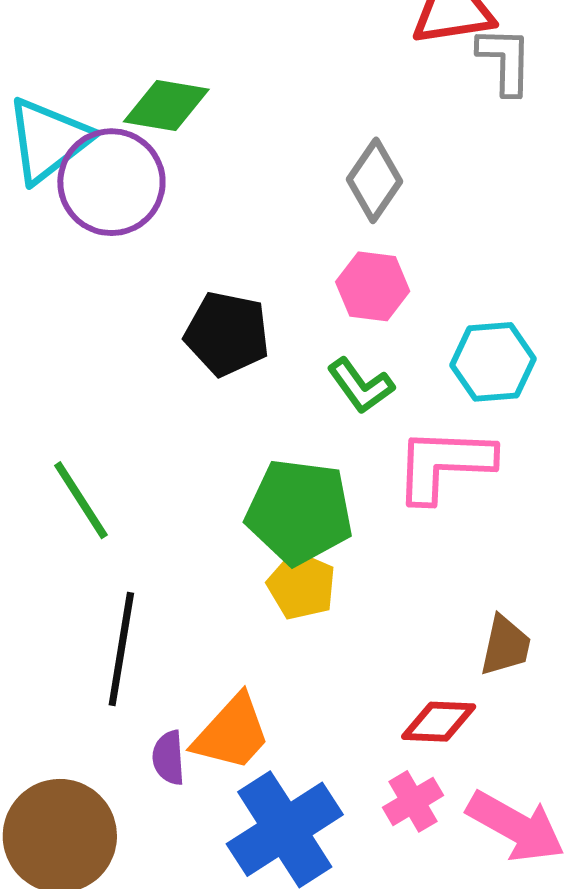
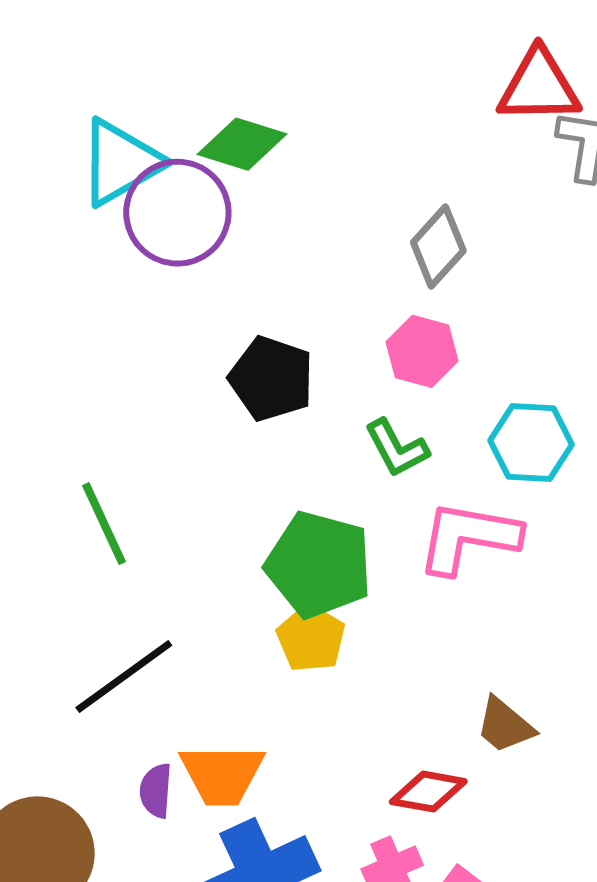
brown trapezoid: (505, 646) -> (505, 725), turned 110
black line: (121, 649) -> (124, 677), turned 37
orange trapezoid: (232, 733) -> (222, 775), turned 40

